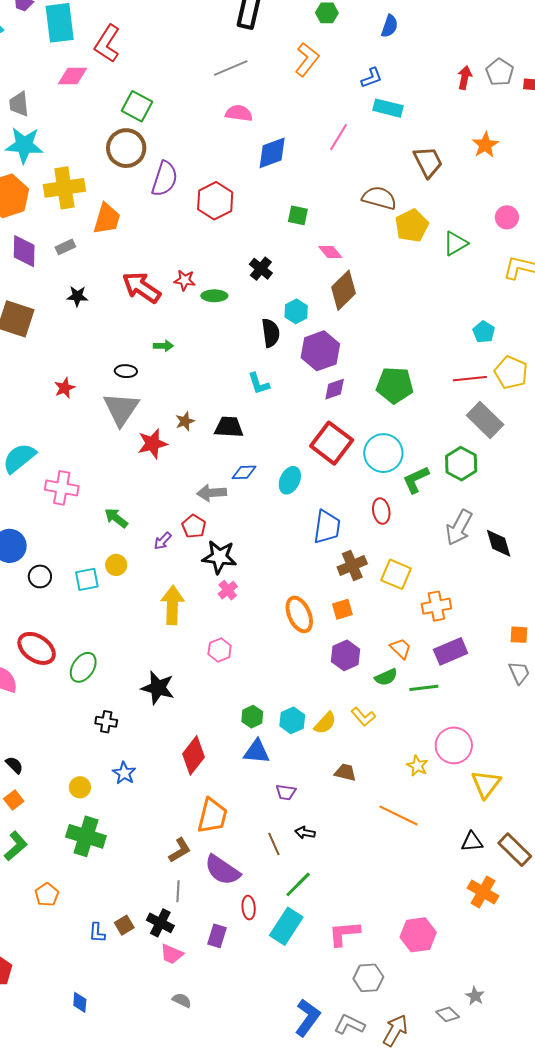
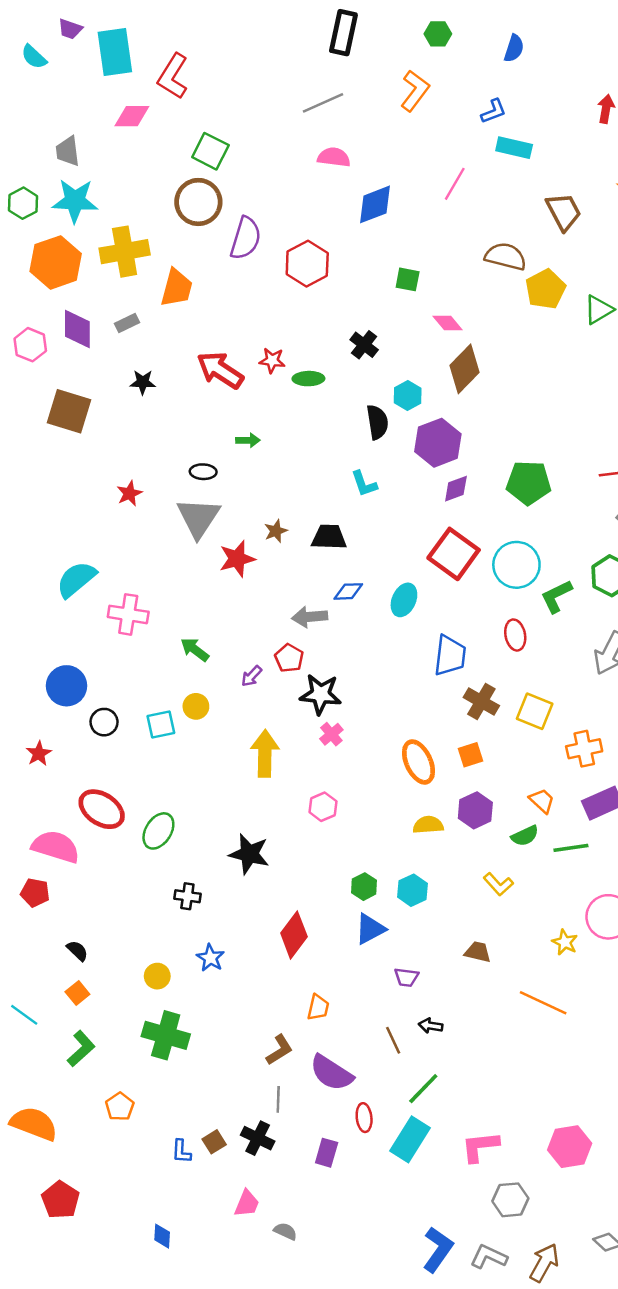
brown cross: (352, 565) -> (481, 702), turned -36
yellow semicircle: (325, 723) -> (428, 825), moved, turned -135
blue triangle: (257, 752) -> (370, 929), turned -32
orange trapezoid: (212, 816) -> (318, 1008), size x0.6
pink trapezoid: (172, 954) -> (247, 1203), moved, turned -90

